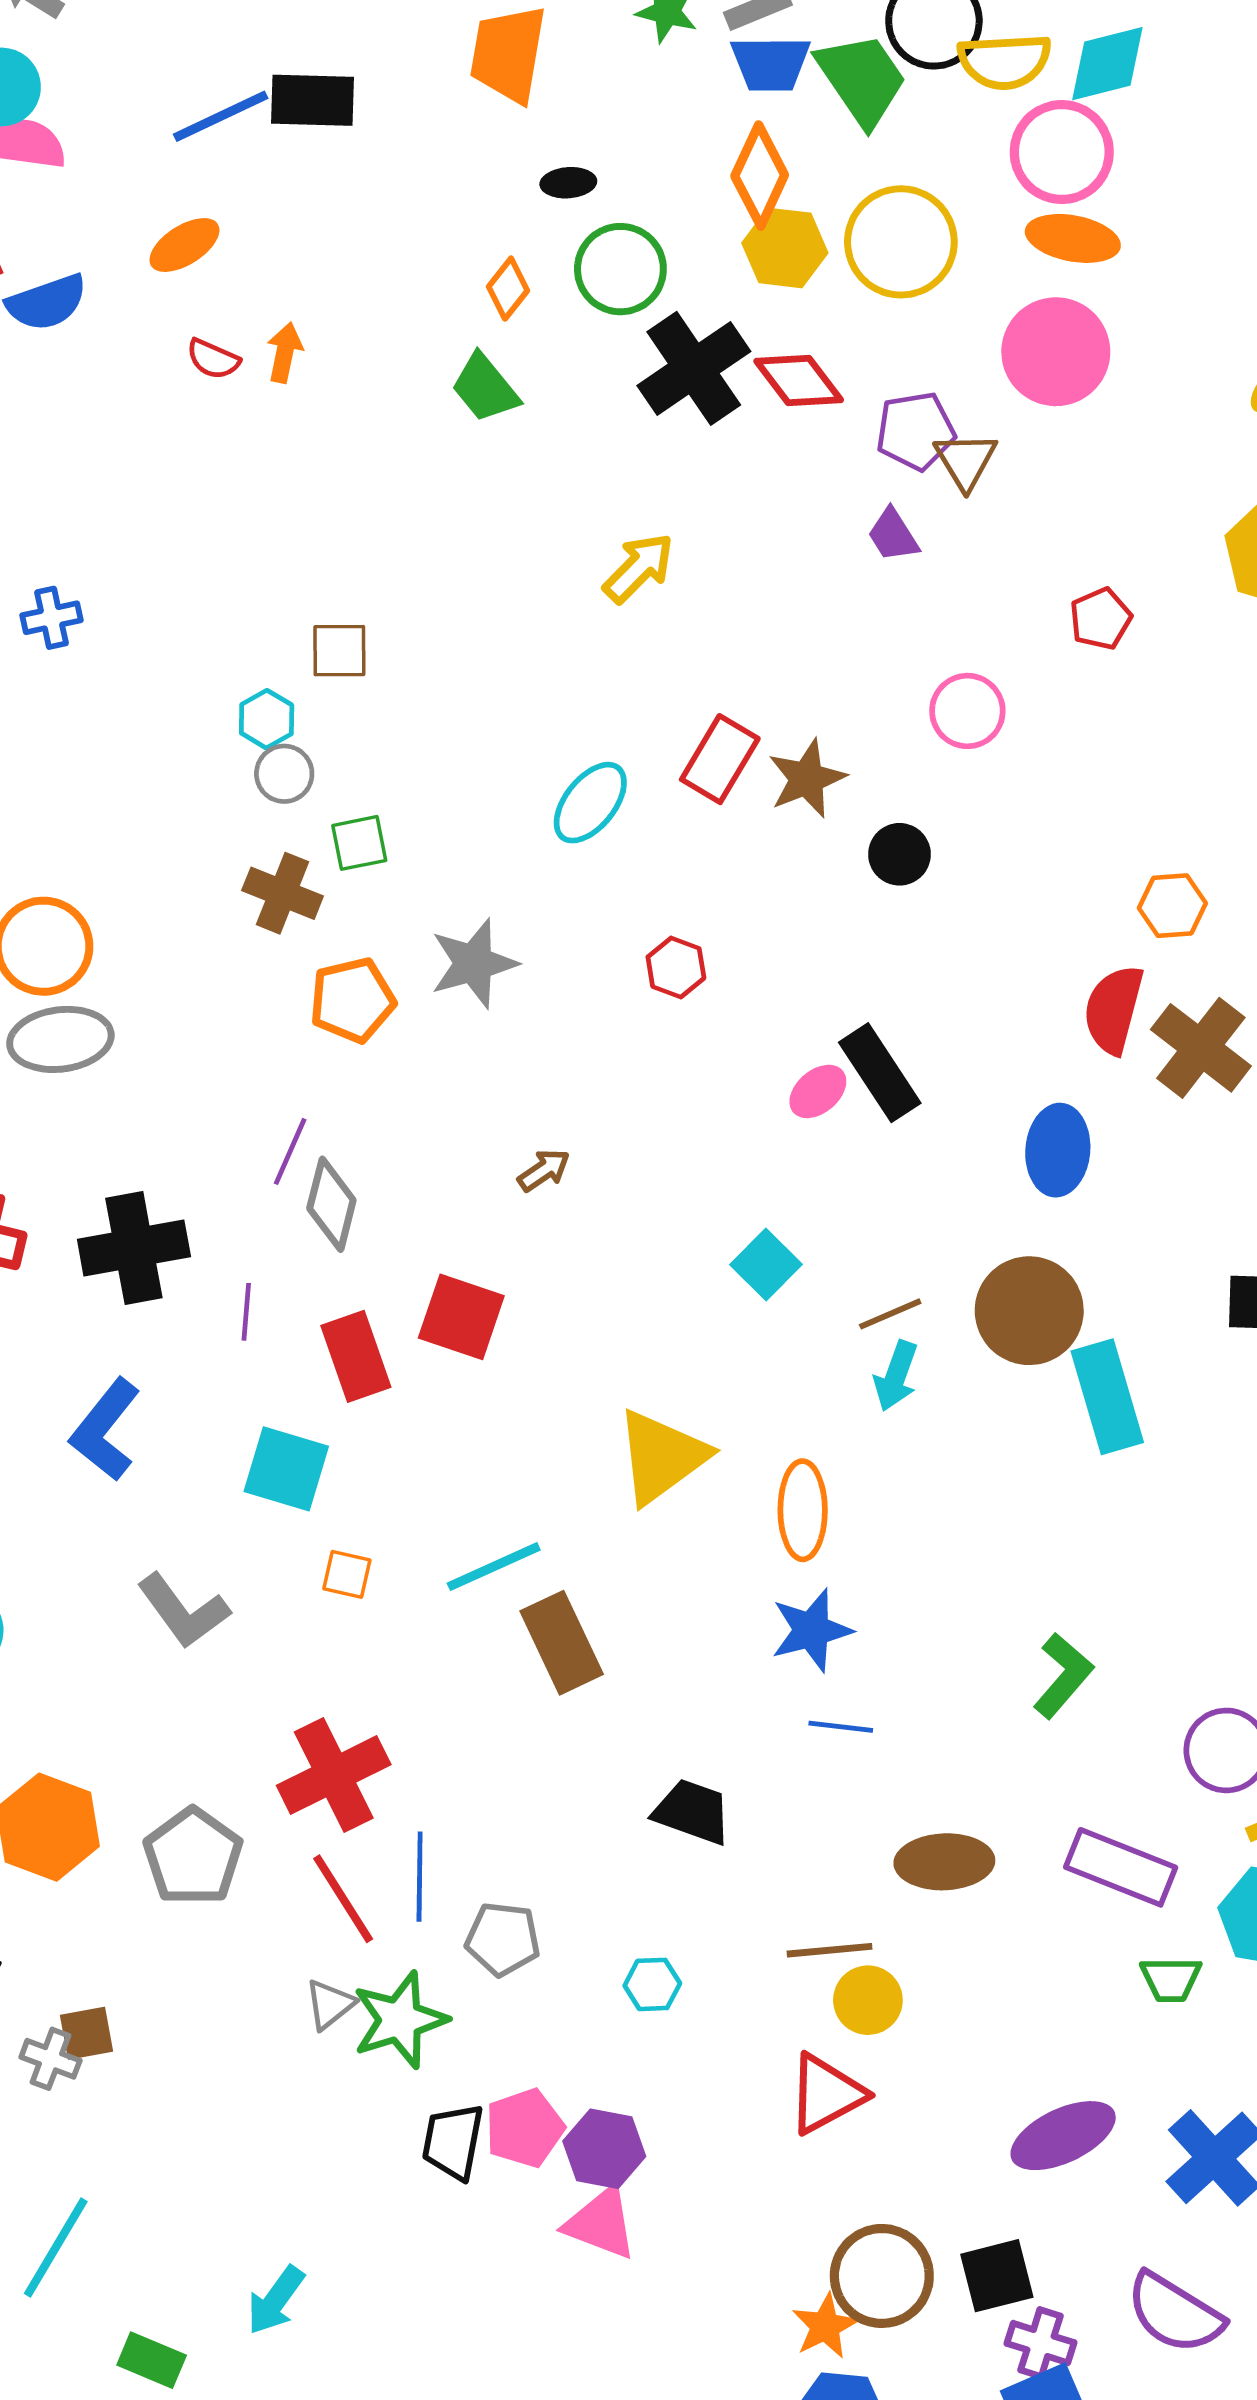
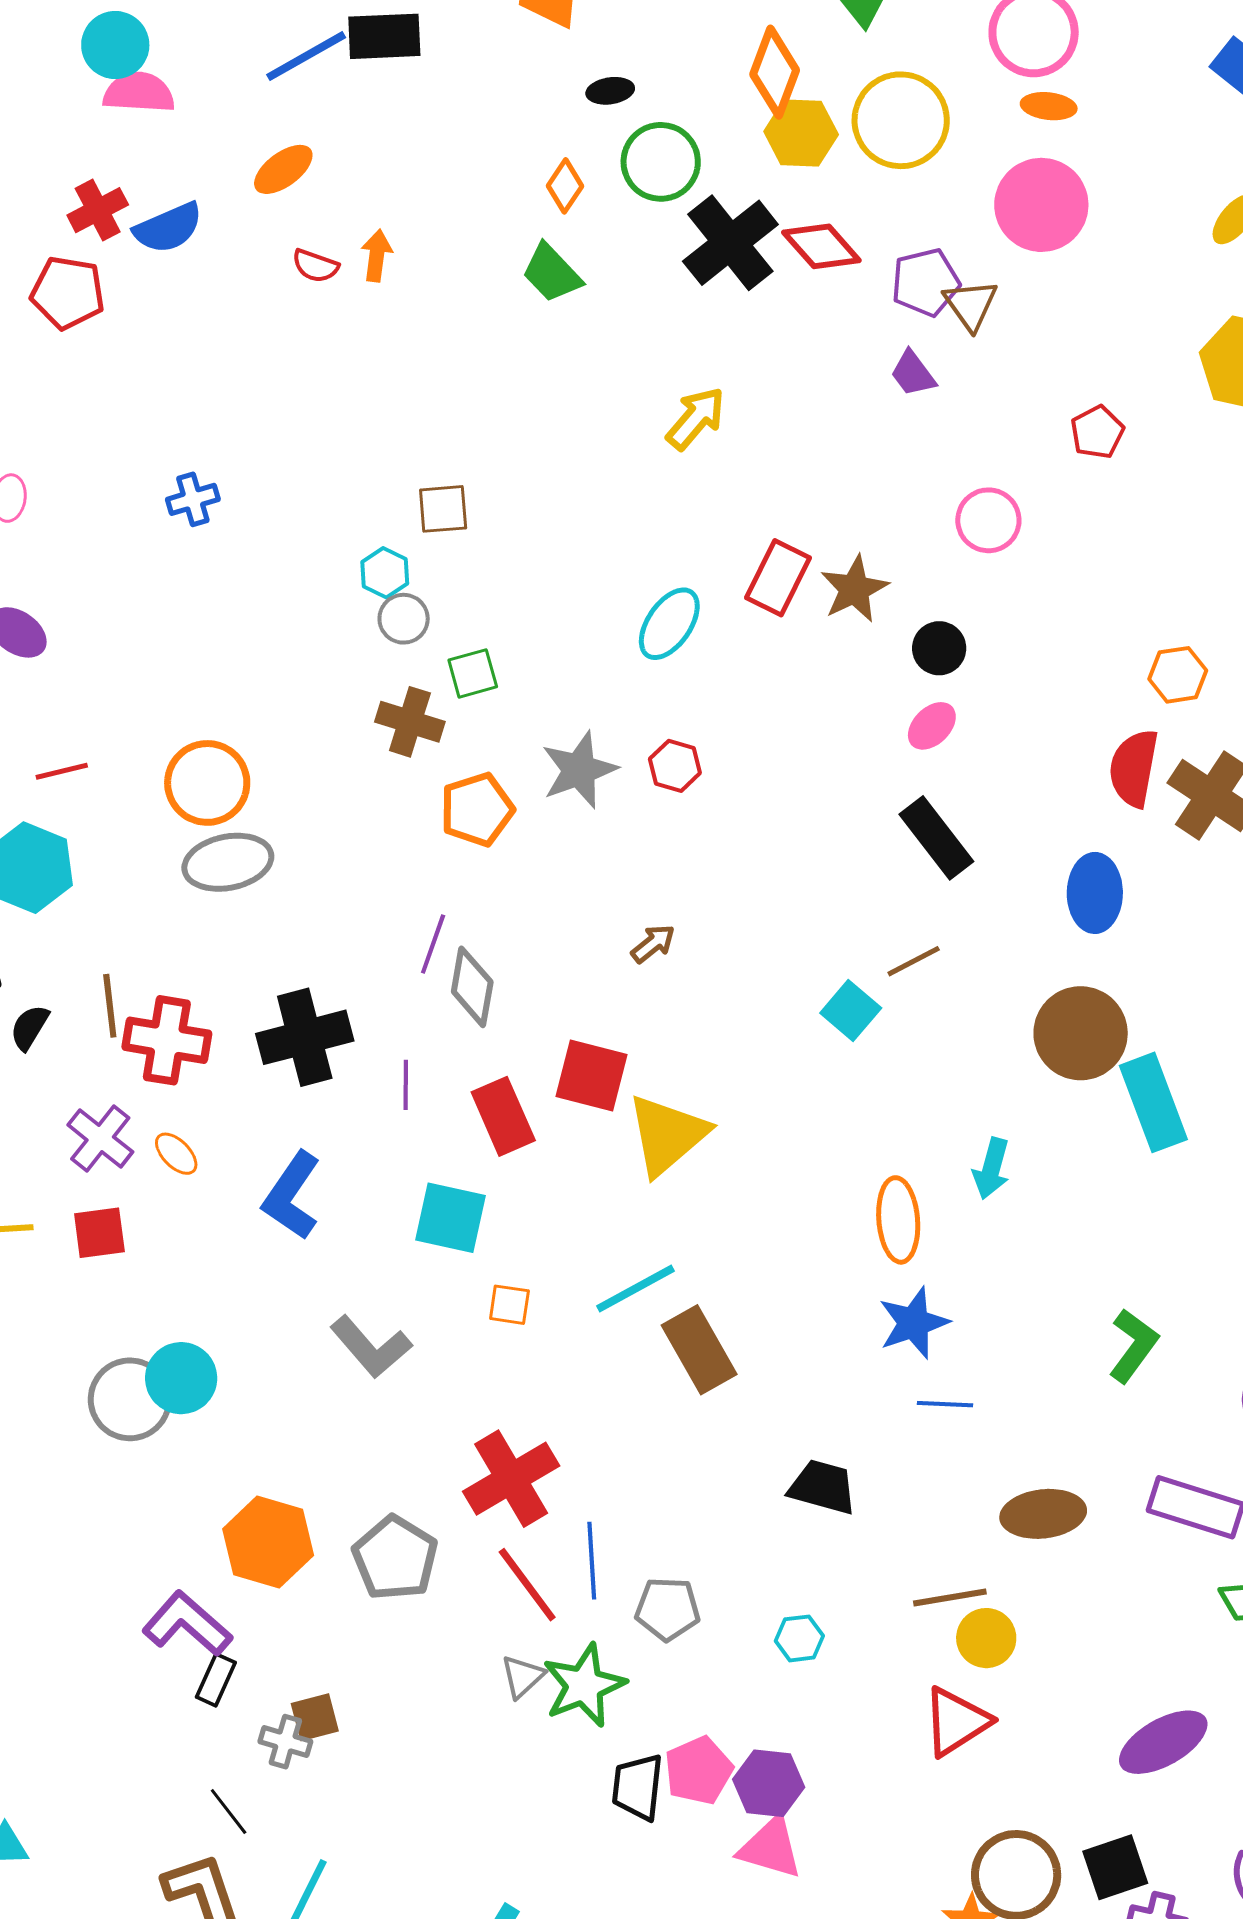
orange ellipse: (1073, 238) -> (1049, 106), size x0.7
red hexagon: (676, 967) -> (675, 766), moved
pink ellipse: (818, 1091) -> (932, 726), moved
brown line: (890, 1314) -> (914, 961), moved
cyan arrow: (896, 1376) -> (991, 1168), moved
yellow triangle: (662, 1457) -> (667, 1135), moved

